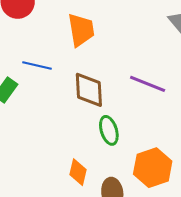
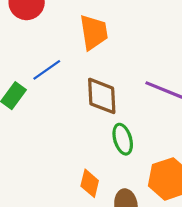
blue line: (37, 66) -> (47, 70), turned -48

